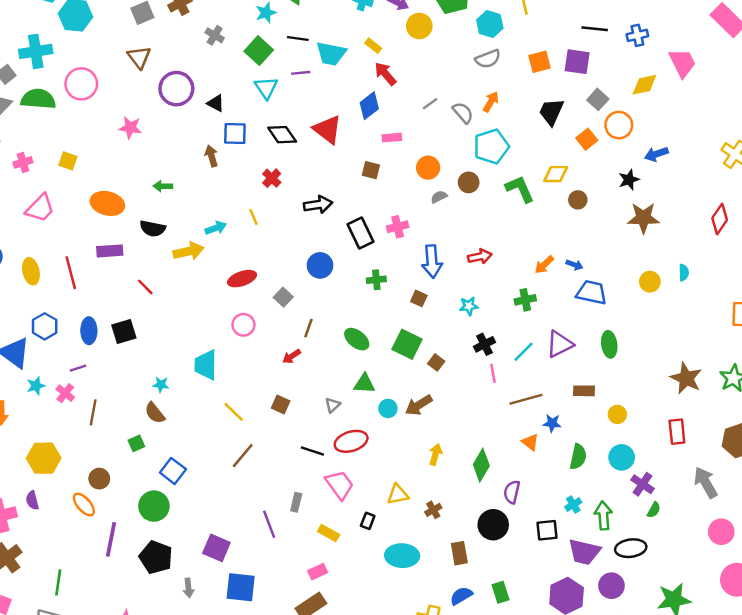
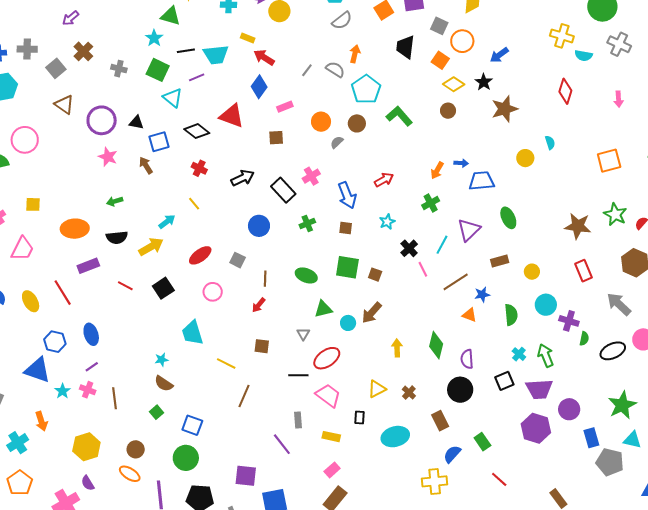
pink star: (130, 128) -> (108, 157), moved, turned 30
yellow diamond: (556, 174) -> (454, 84), moved, turned 50
black square: (124, 331) -> (163, 288), moved
black ellipse: (631, 548) -> (613, 351), moved

